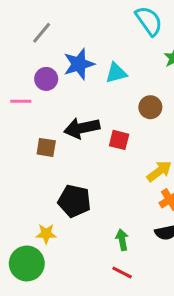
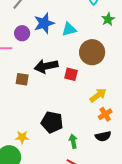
brown circle: (150, 107) -> (92, 52), size x1.6
black pentagon: (74, 201) -> (52, 122), moved

